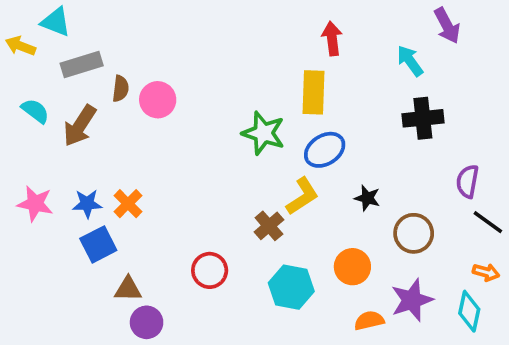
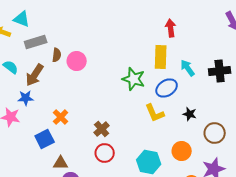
cyan arrow: (410, 61) -> (188, 68), moved
yellow L-shape: (302, 196) -> (155, 113), turned 100
blue star: (87, 204) -> (26, 98), moved
brown cross: (269, 226) -> (102, 129), moved

